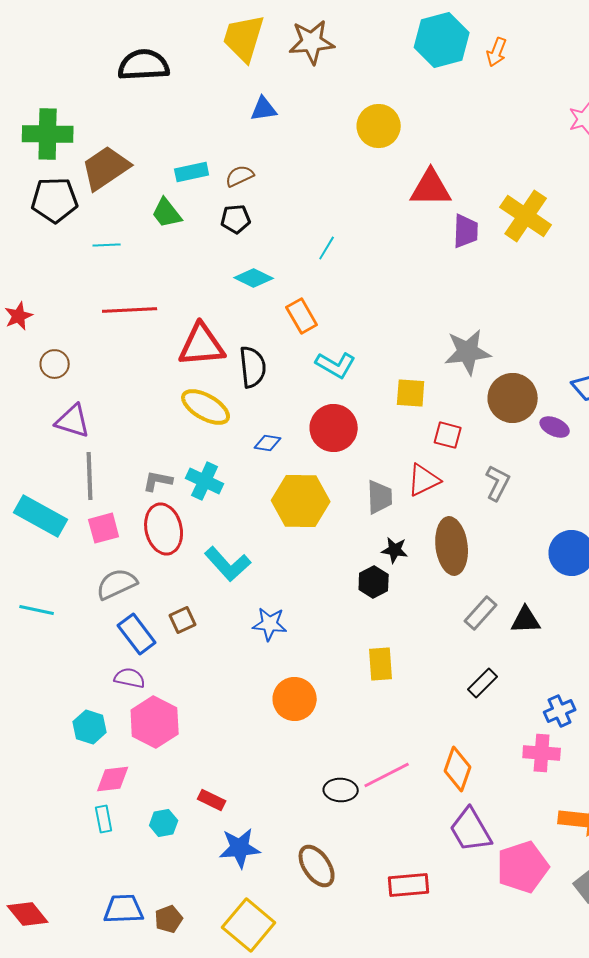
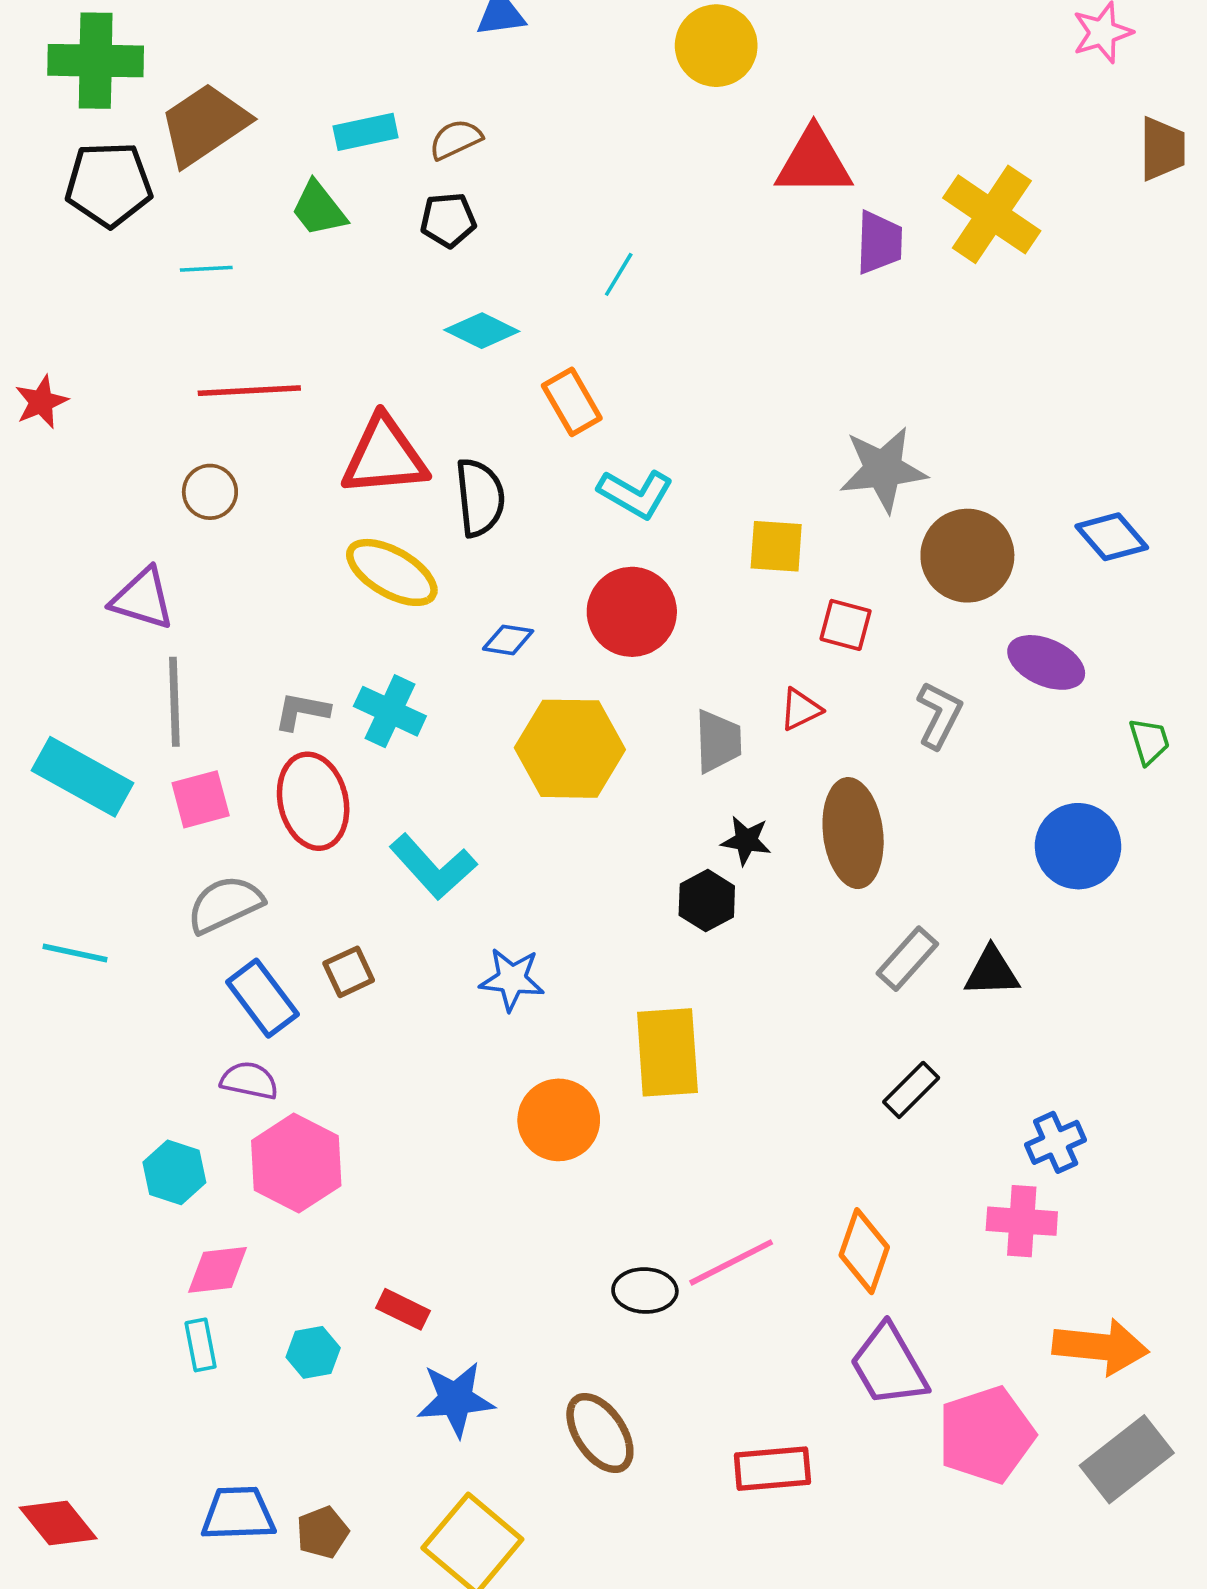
brown circle: (55, 364) -> (210, 492), moved
purple ellipse: (555, 427) -> (1046, 662), moved, size x1.4
red triangle: (424, 480) -> (801, 709), size x0.7
yellow rectangle: (381, 664) -> (667, 1052), moved, size x1.4

